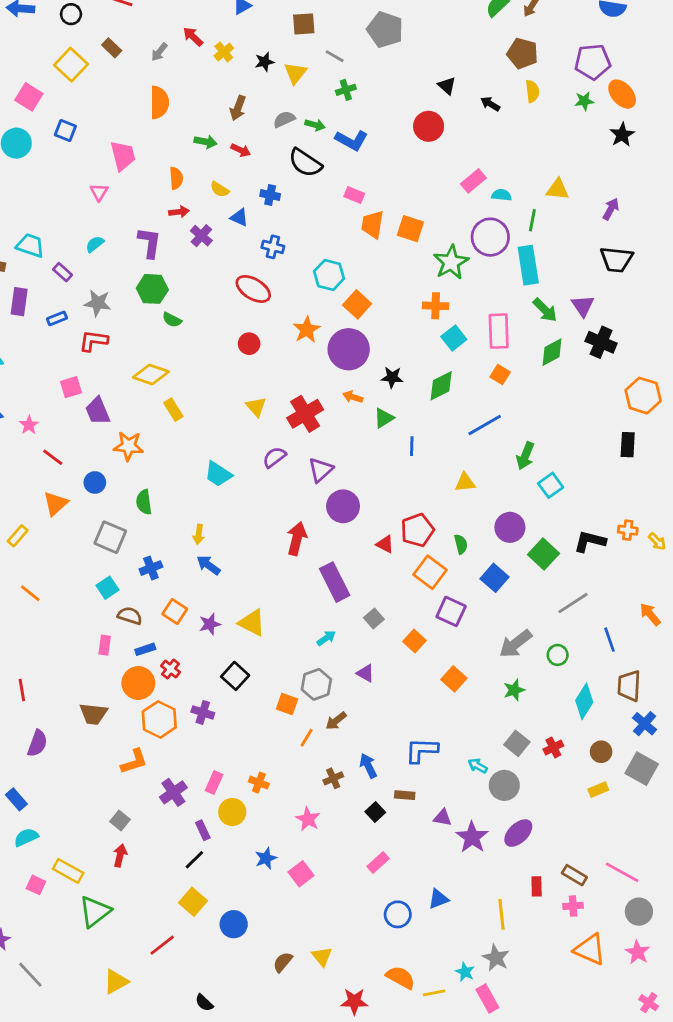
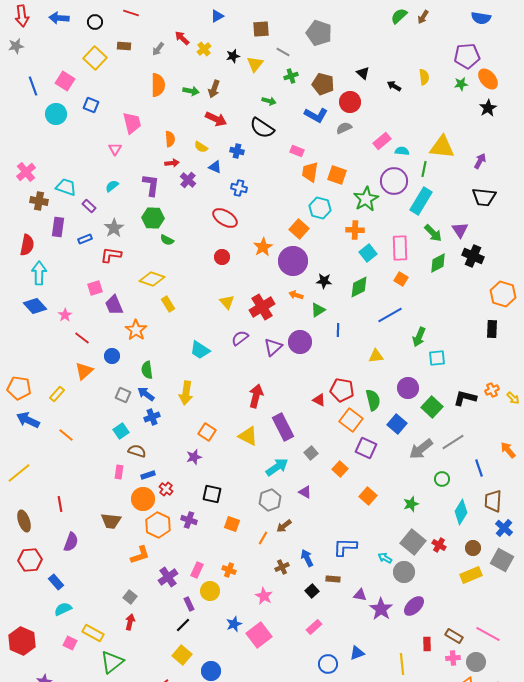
brown rectangle: (112, 48) -> (124, 46), turned -40
brown pentagon: (523, 53) -> (323, 84), moved
gray semicircle: (284, 119) -> (344, 128), moved
blue L-shape: (351, 140) -> (316, 115), moved
green arrow: (206, 142) -> (191, 91), moved
red arrow: (241, 150) -> (216, 119), size x1.5
yellow triangle: (558, 189) -> (442, 147), size x1.5
cyan rectangle: (528, 265) -> (421, 201), turned 40
cyan hexagon: (329, 275) -> (320, 208), moved
gray star: (98, 303) -> (114, 228), turned 30
orange star: (128, 446) -> (136, 330), turned 30
cyan square: (551, 485) -> (437, 358), turned 30
purple circle: (343, 506) -> (300, 342), moved
red pentagon: (417, 530) -> (342, 390), turned 30
orange cross: (628, 530) -> (492, 390), turned -32
yellow arrow: (199, 534) -> (186, 393), size x1.6
gray square: (110, 537) -> (123, 395), size x0.7
green semicircle: (461, 544) -> (373, 400), size x1.5
blue arrow: (208, 565) -> (146, 394), moved
orange square: (175, 611) -> (207, 432), moved
yellow triangle: (252, 623) -> (248, 436), moved
cyan arrow: (326, 638) -> (277, 467), size x1.6
gray arrow: (516, 644) -> (421, 449), moved
black square: (235, 676) -> (212, 494), turned -30
orange square: (287, 704) -> (232, 524), moved
gray square: (517, 743) -> (413, 542), size x1.4
red cross: (553, 748) -> (439, 545), turned -32
yellow rectangle: (598, 790) -> (471, 575), size x1.5
pink square: (301, 874) -> (259, 635), size x1.4
gray circle: (639, 912) -> (476, 662), moved

